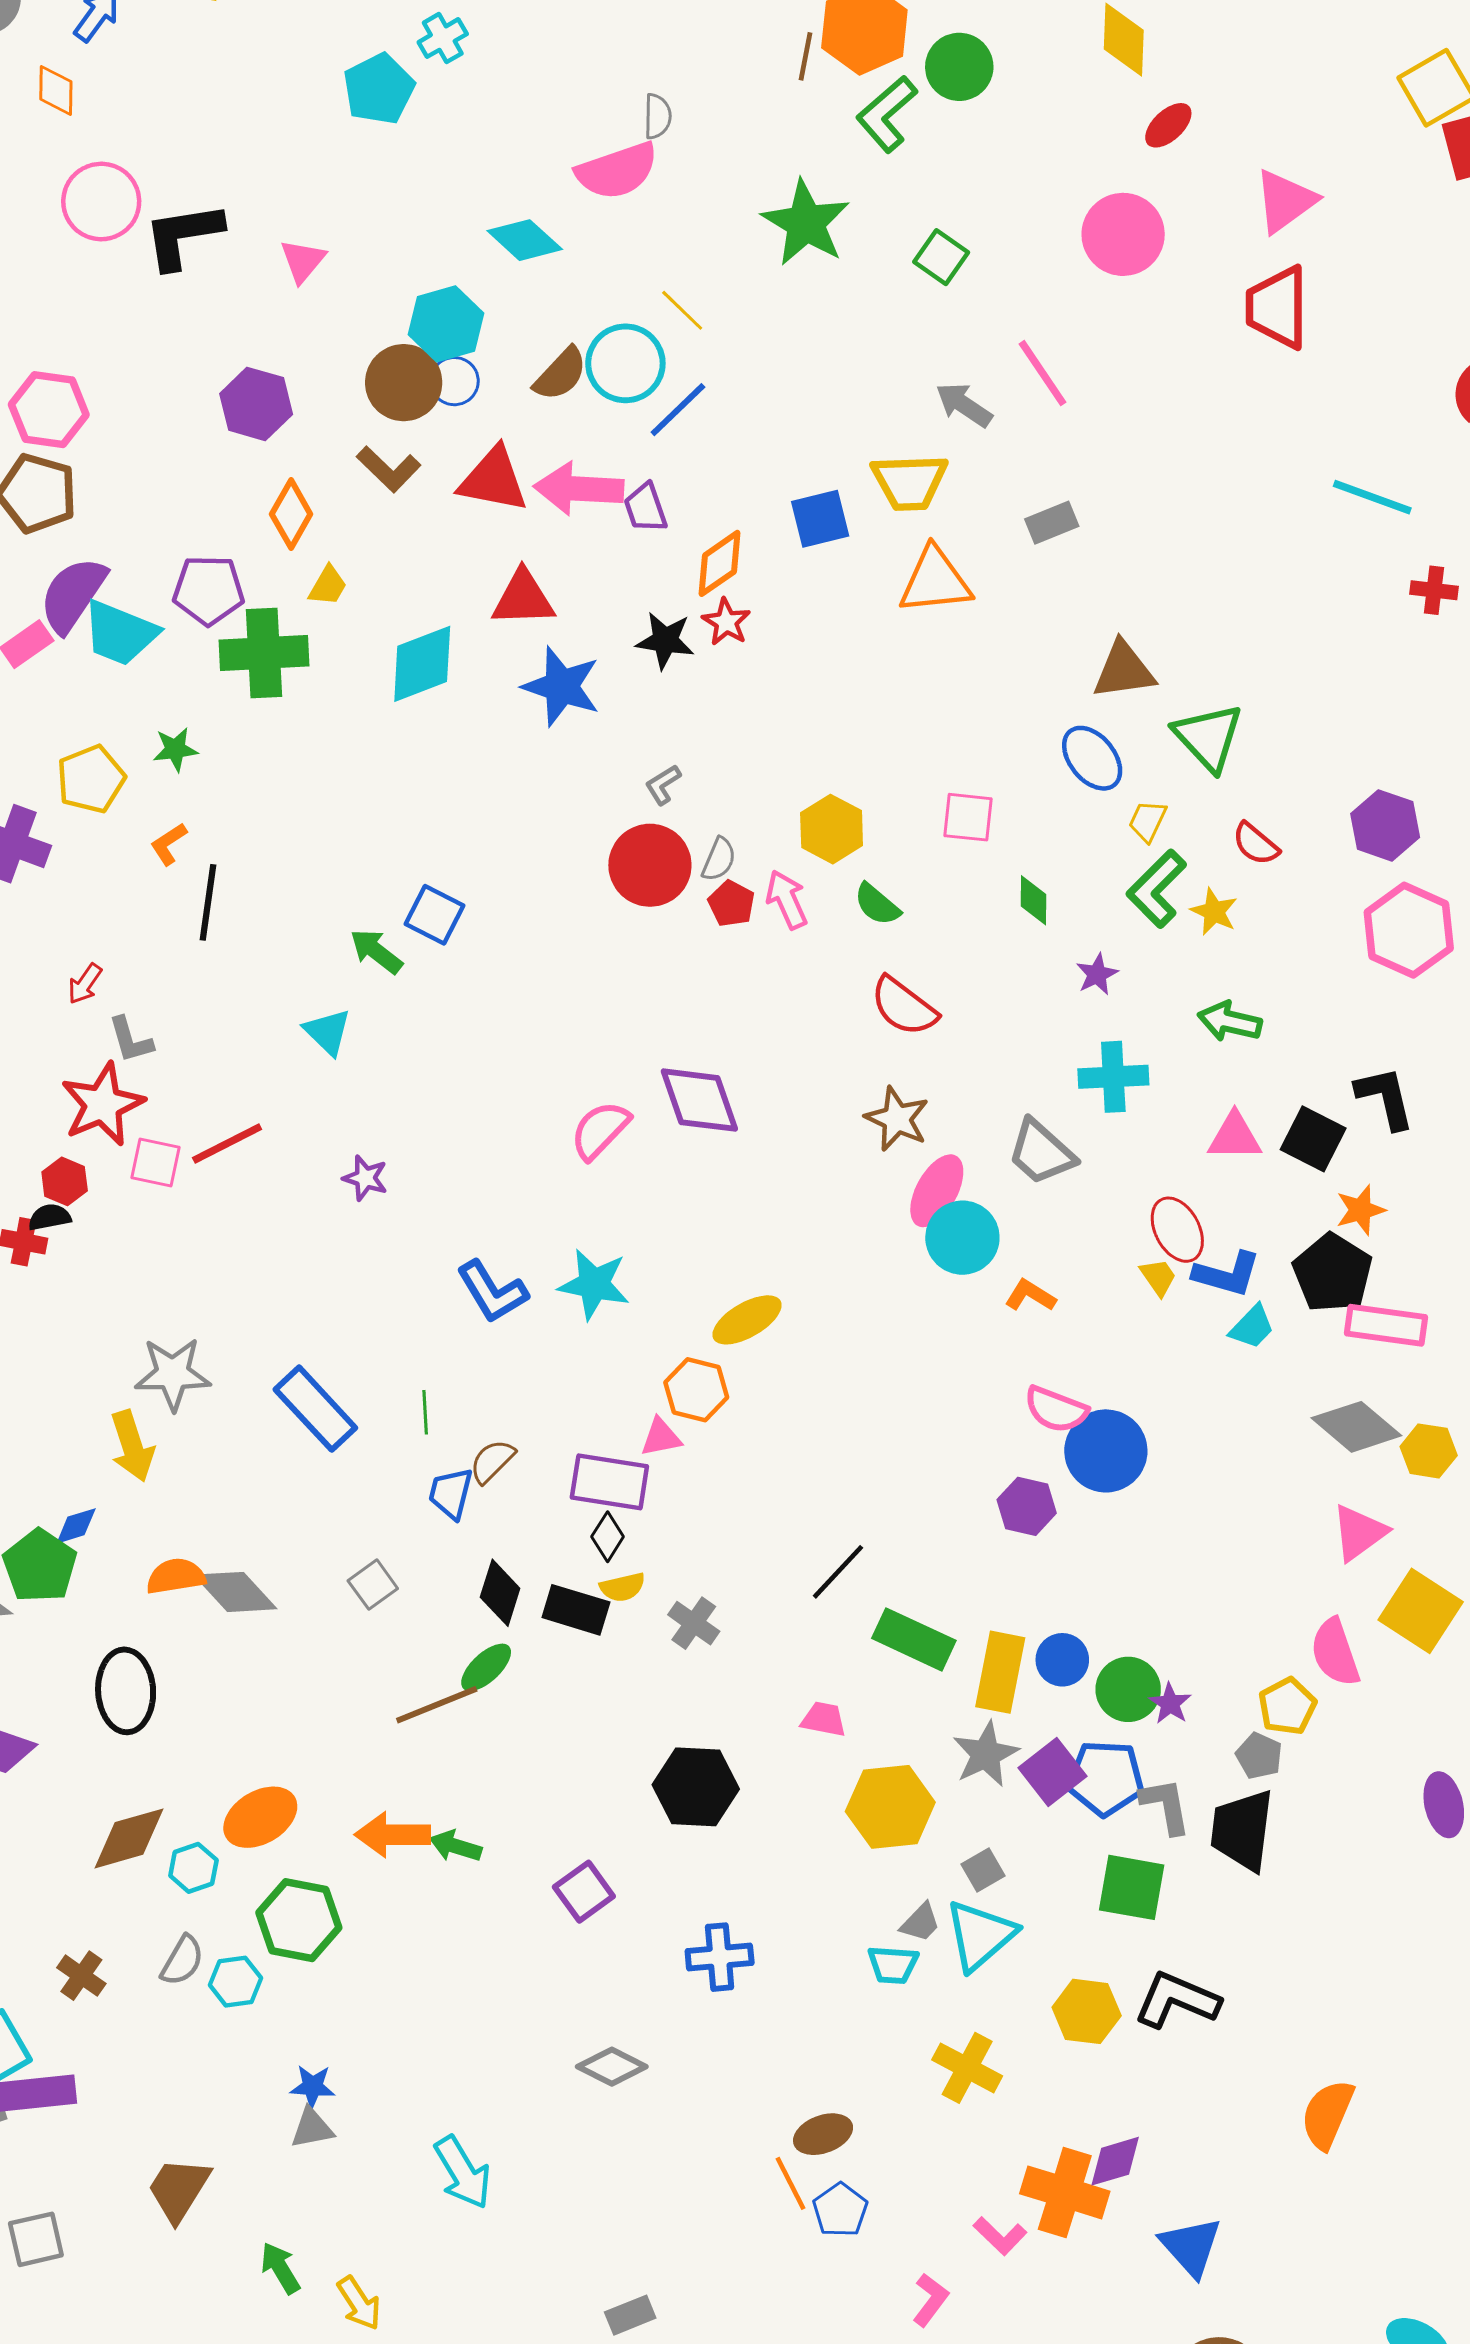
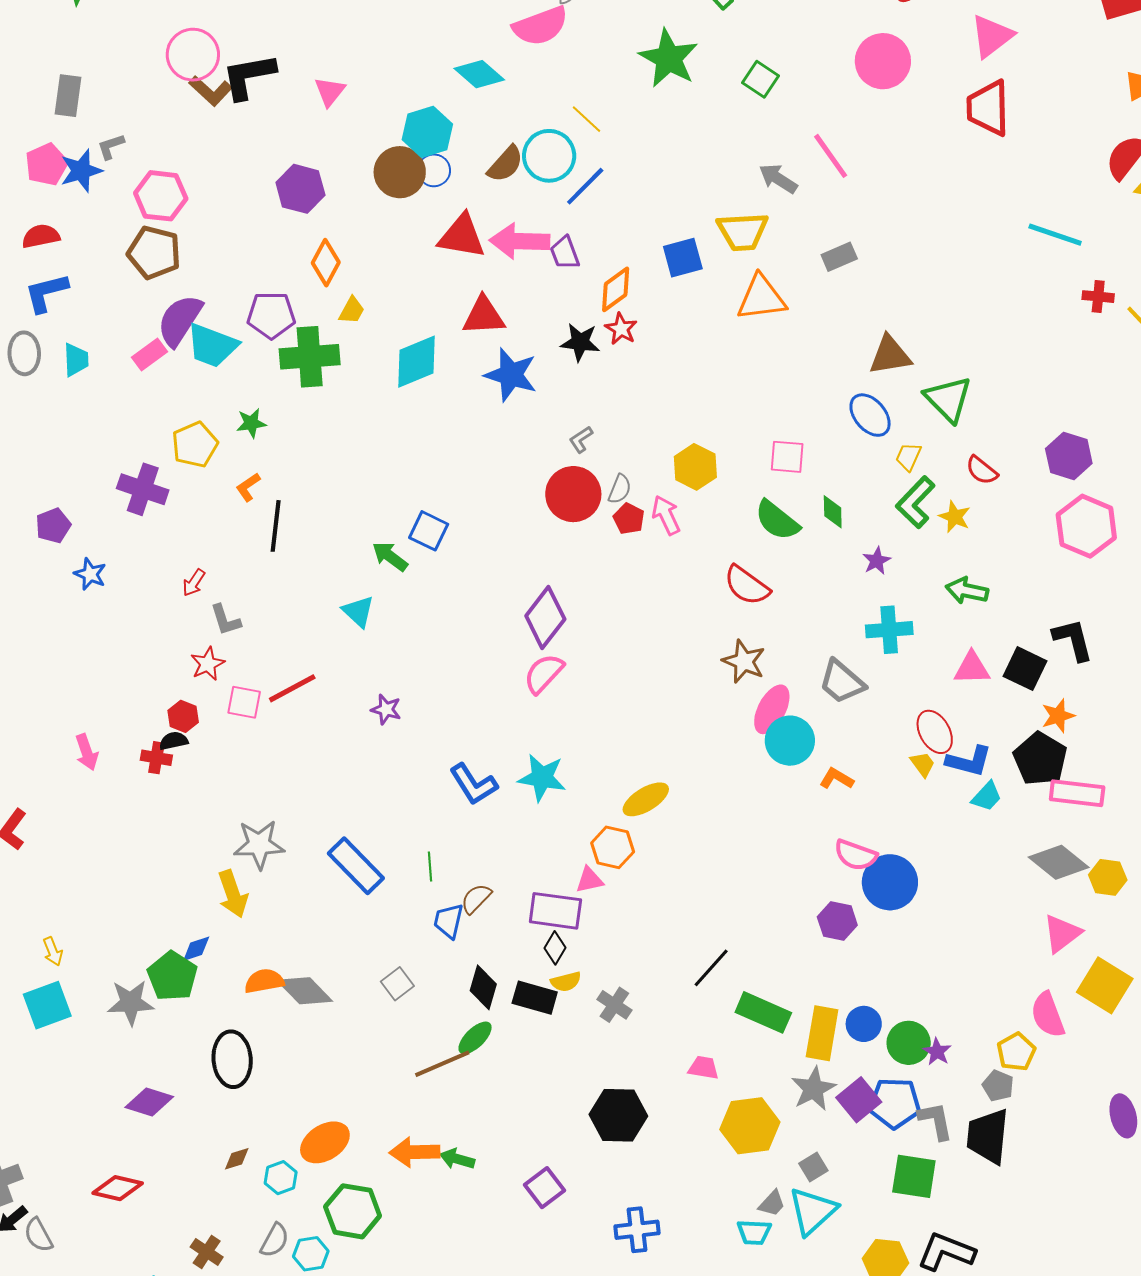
brown L-shape: (389, 469) -> (211, 91), moved
green semicircle: (877, 904) -> (777, 520), moved, size x1.4
purple diamond: (699, 1100) -> (545, 618), moved, turned 58
red star: (103, 1104) -> (208, 664), size x0.6
brown diamond: (129, 1838) -> (237, 1159), size x0.5

